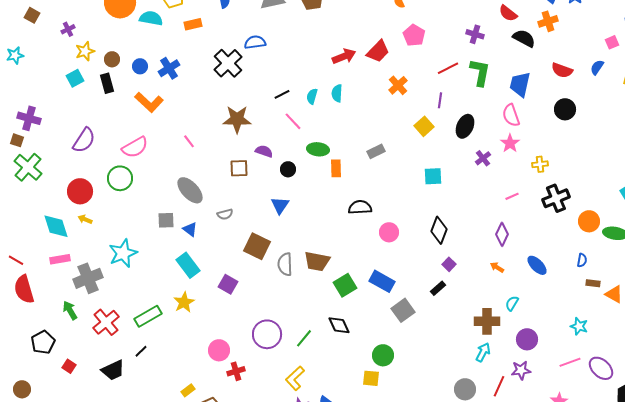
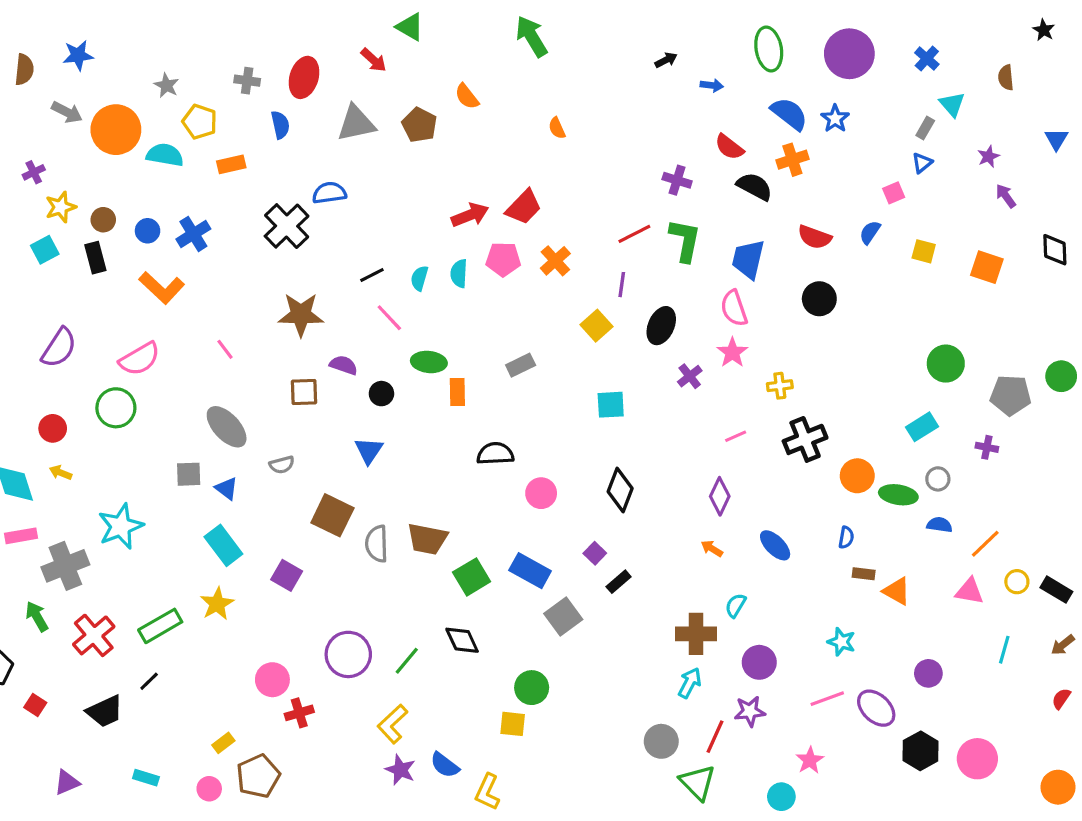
pink pentagon: (414, 35) -> (503, 259), moved, turned -30
red circle: (80, 191) -> (53, 428), size x0.7
purple square: (449, 264) -> (595, 553), moved

